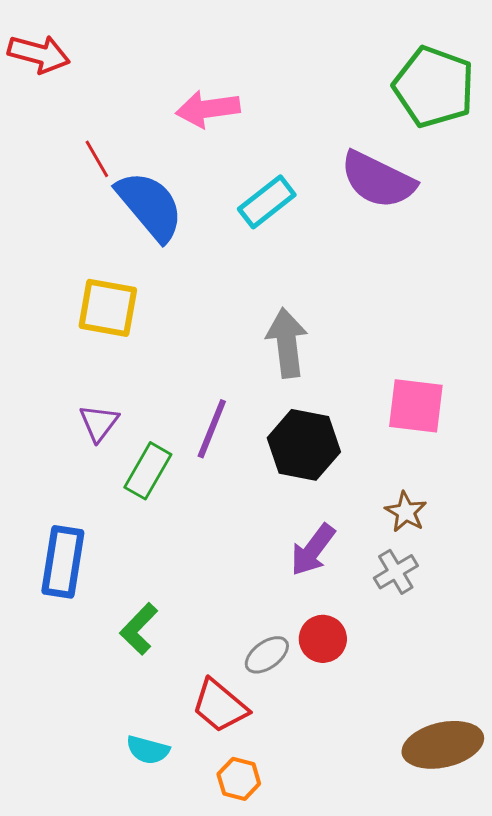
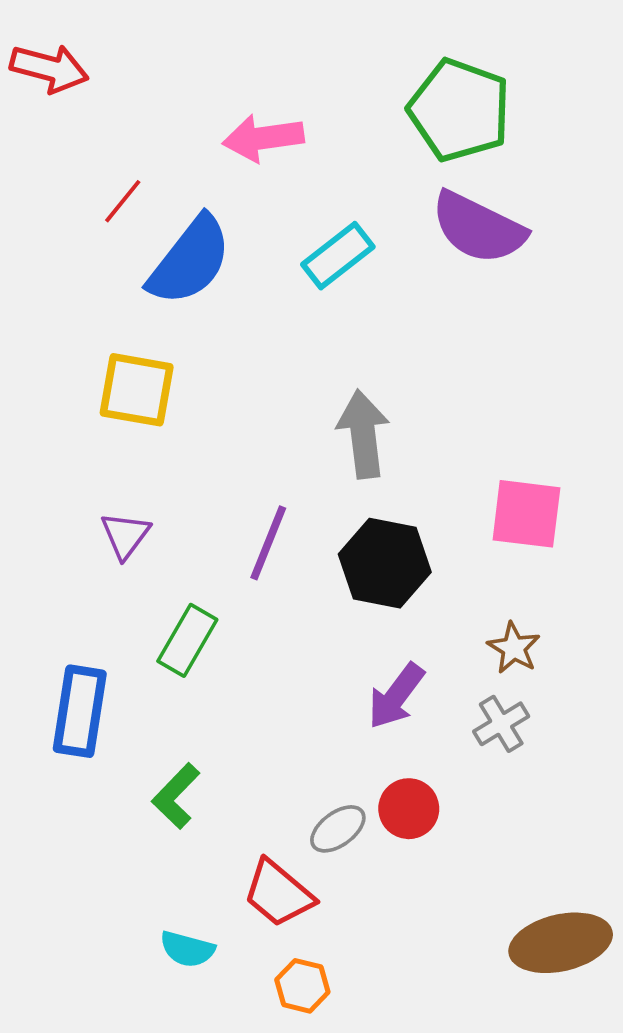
green pentagon: (434, 87) -> (459, 110), moved
red line: (97, 159) -> (123, 201), turned 69
blue semicircle: (150, 206) -> (190, 261), turned 78
green rectangle: (148, 471) -> (187, 640), moved

